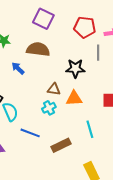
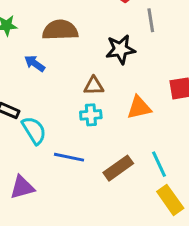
orange triangle: (74, 98) -> (139, 108), moved
cyan cross: (49, 108) -> (91, 115), turned 32
cyan line: (90, 129) -> (159, 164), moved

